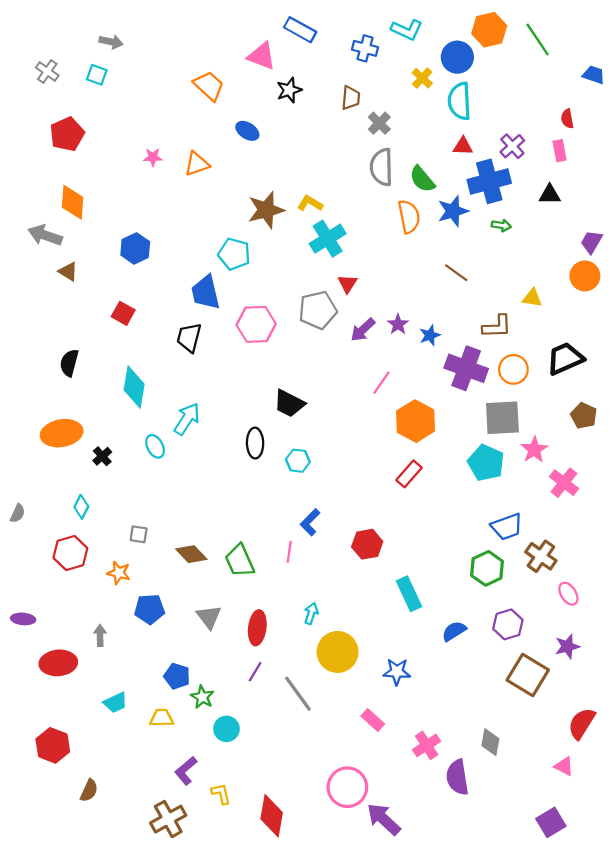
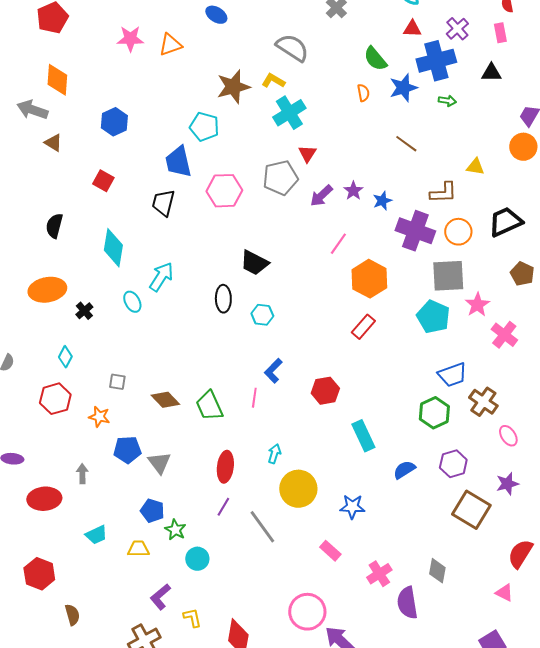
pink star: (153, 157) -> (130, 39), size x1.5
gray semicircle: (381, 167) -> (292, 48), moved, turned 124
orange semicircle: (409, 217) -> (363, 93), size x0.6
gray triangle: (209, 617) -> (159, 463), moved
brown semicircle: (89, 790) -> (72, 615), turned -40

